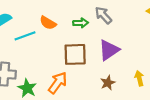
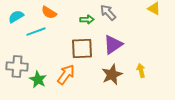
orange semicircle: (48, 23) -> (49, 13), moved
brown star: (108, 83) -> (112, 75), size x1.5

